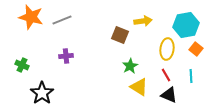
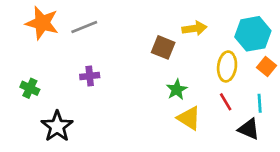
black triangle: (169, 95) -> (249, 129), moved

